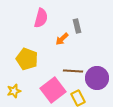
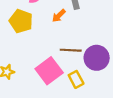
yellow pentagon: (27, 59) -> (21, 21), moved

